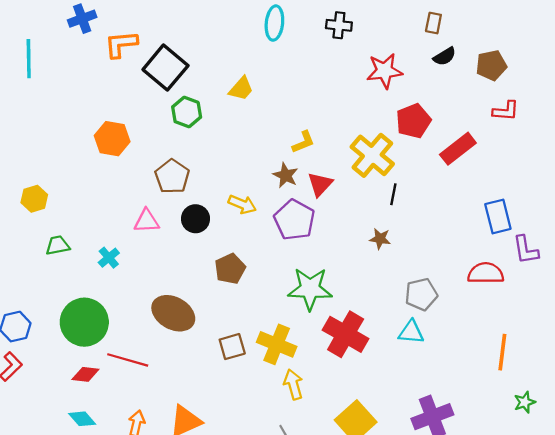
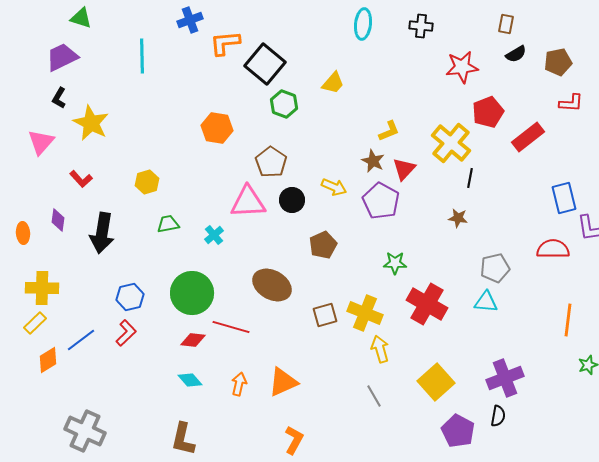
pink triangle: (147, 221) -> (248, 202), size x1.5
green star: (310, 289) -> (395, 263), size x0.6

